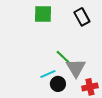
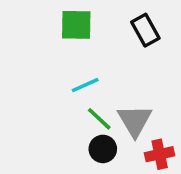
green line: (63, 57) -> (99, 119), moved
cyan line: (48, 74) -> (85, 85), moved

